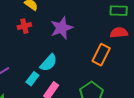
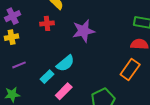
orange rectangle: (101, 55) -> (130, 69), moved

